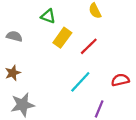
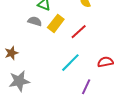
gray semicircle: (14, 36) -> (35, 21), moved

